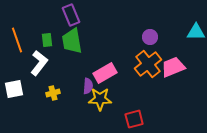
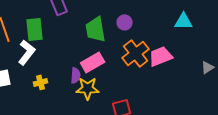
purple circle: (150, 37) -> (125, 22), moved
green rectangle: (47, 40) -> (35, 29), size x1.6
green trapezoid: (72, 41) -> (96, 29), moved

